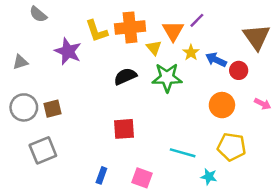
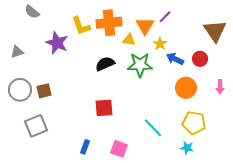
yellow triangle: (154, 48) -> (129, 40), turned -40
blue arrow: (216, 60) -> (175, 59), moved
pink arrow: (263, 104) -> (220, 87), turned 64
cyan line: (183, 153) -> (153, 128), turned 30
cyan star: (209, 177) -> (187, 148), moved

